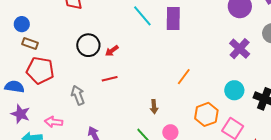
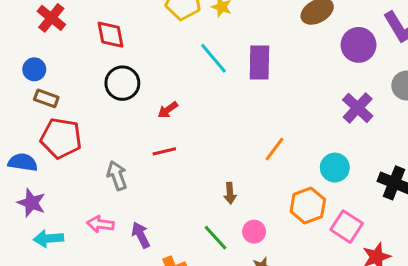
black circle: (88, 45) -> (122, 83), moved
cyan circle: (234, 90) -> (335, 168), moved
pink arrow: (54, 122) -> (100, 224), moved

